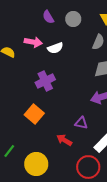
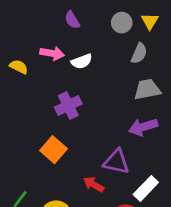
gray circle: (73, 19) -> (122, 23), moved
purple triangle: (81, 123) -> (116, 162), size x1.5

